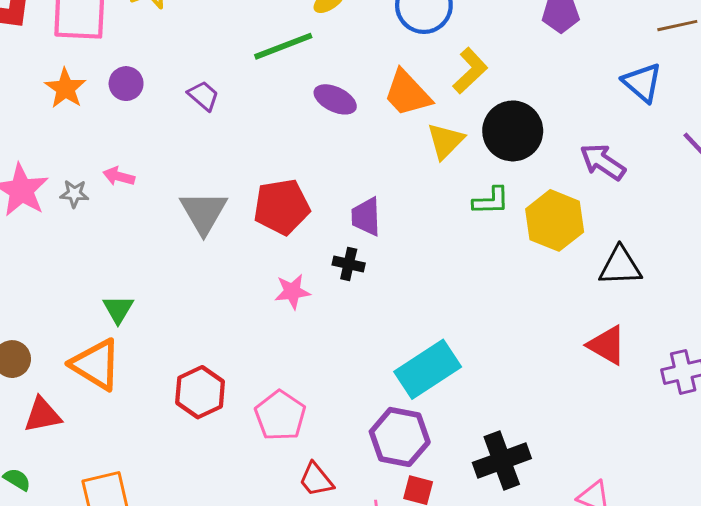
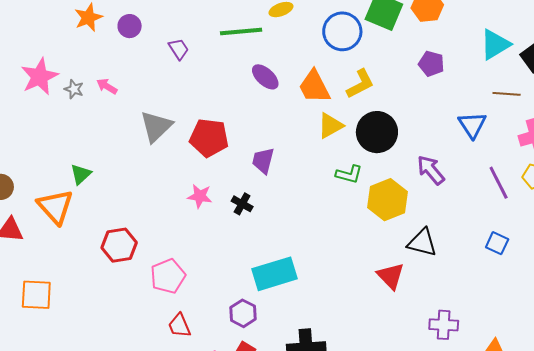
black cross: (349, 264) -> (242, 204), moved
red triangle: (607, 345) -> (391, 276), moved
purple hexagon: (400, 437) -> (243, 313), size x0.7

